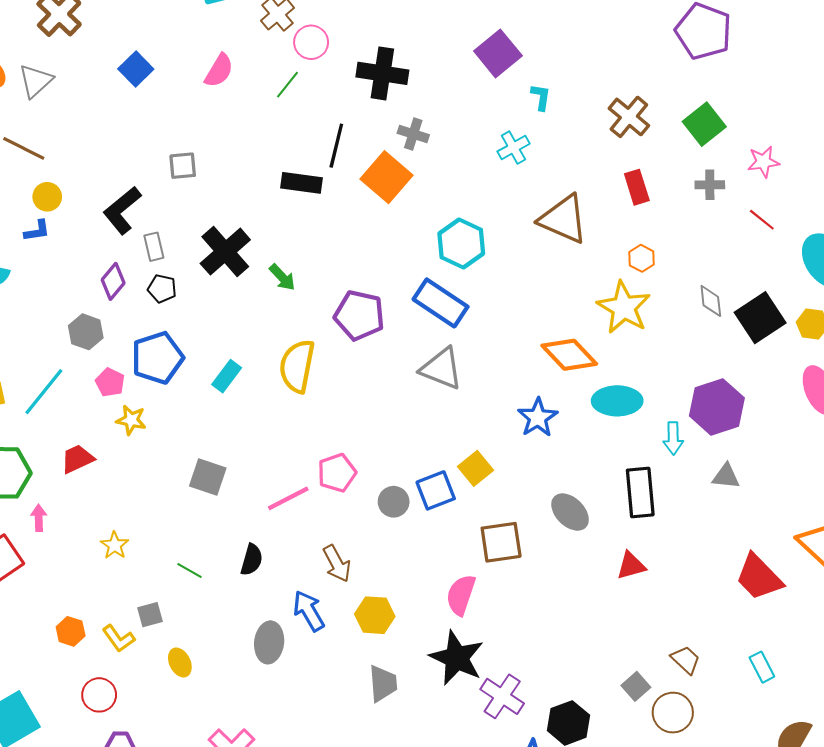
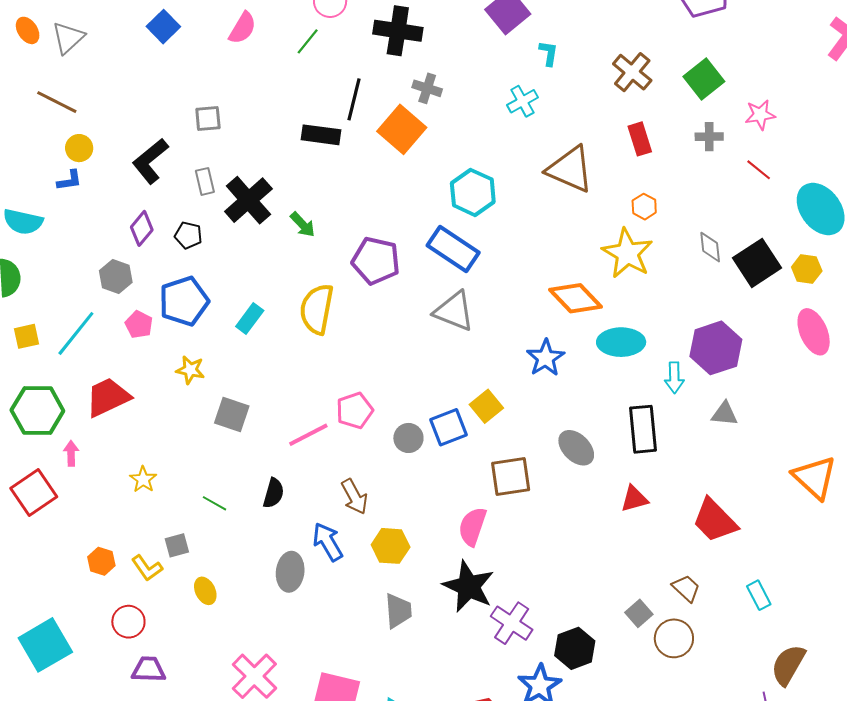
gray rectangle: (154, 247) -> (205, 181), moved
yellow star: (131, 420) -> (190, 370), moved
red trapezoid: (77, 459) -> (108, 397), size x1.4
red trapezoid: (759, 577) -> (715, 520), moved

